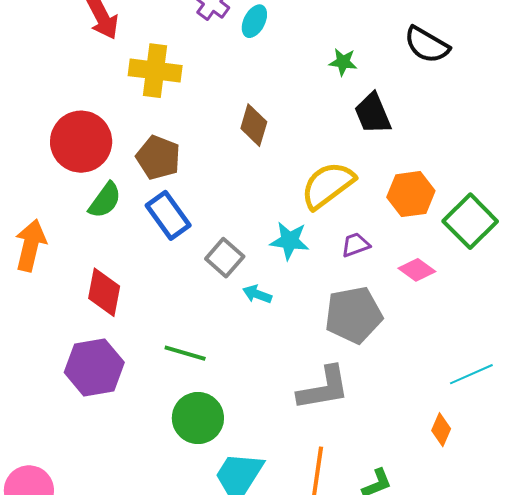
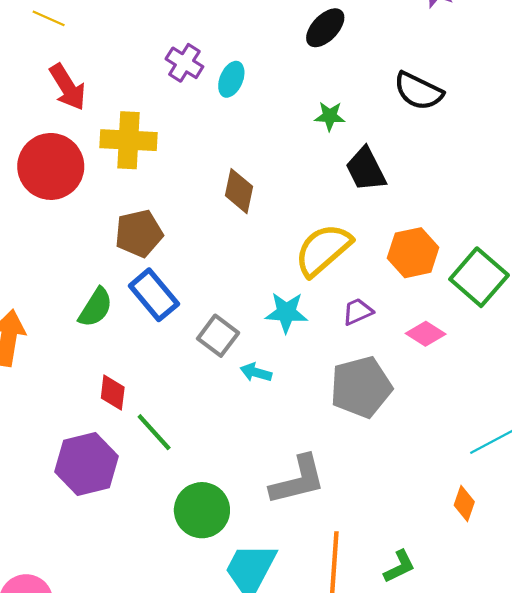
red circle: (81, 142) -> (51, 166), moved
brown pentagon: (158, 158) -> (139, 233), turned -30
green semicircle: (105, 200) -> (96, 307), moved
red diamond: (104, 292) -> (113, 393), moved, size x0.7
green line: (185, 353) -> (154, 432), moved, turned 36
gray L-shape: (324, 388) -> (298, 480), moved

